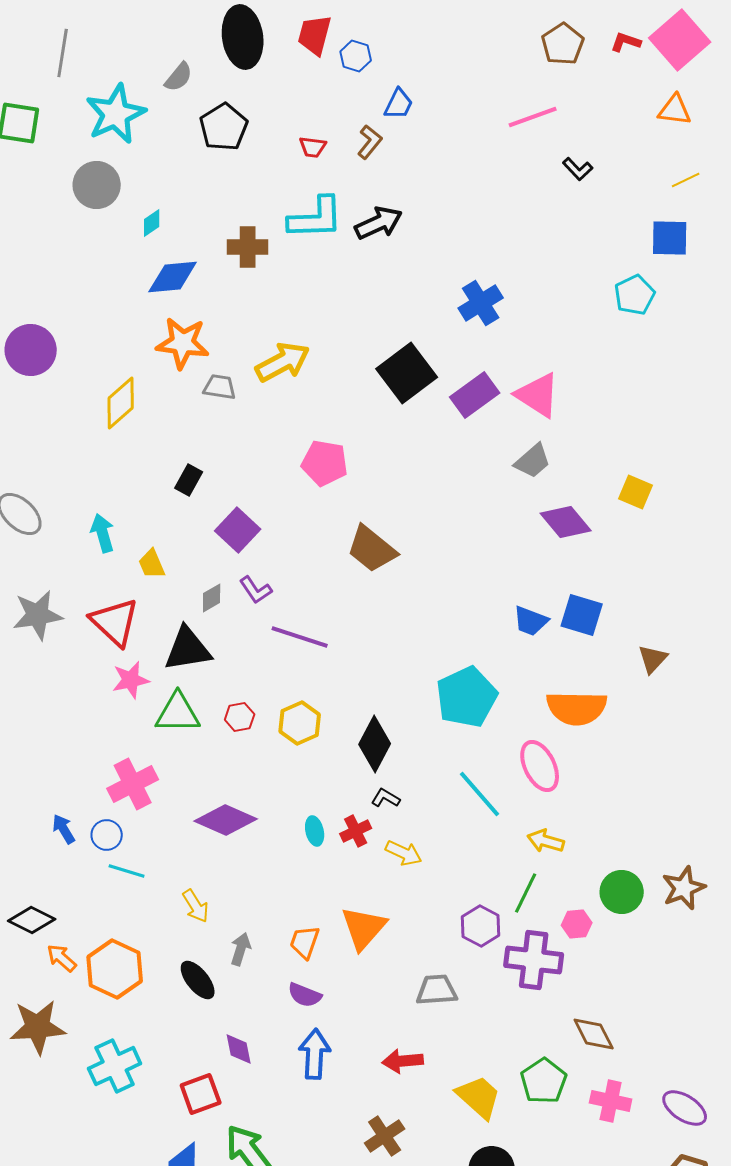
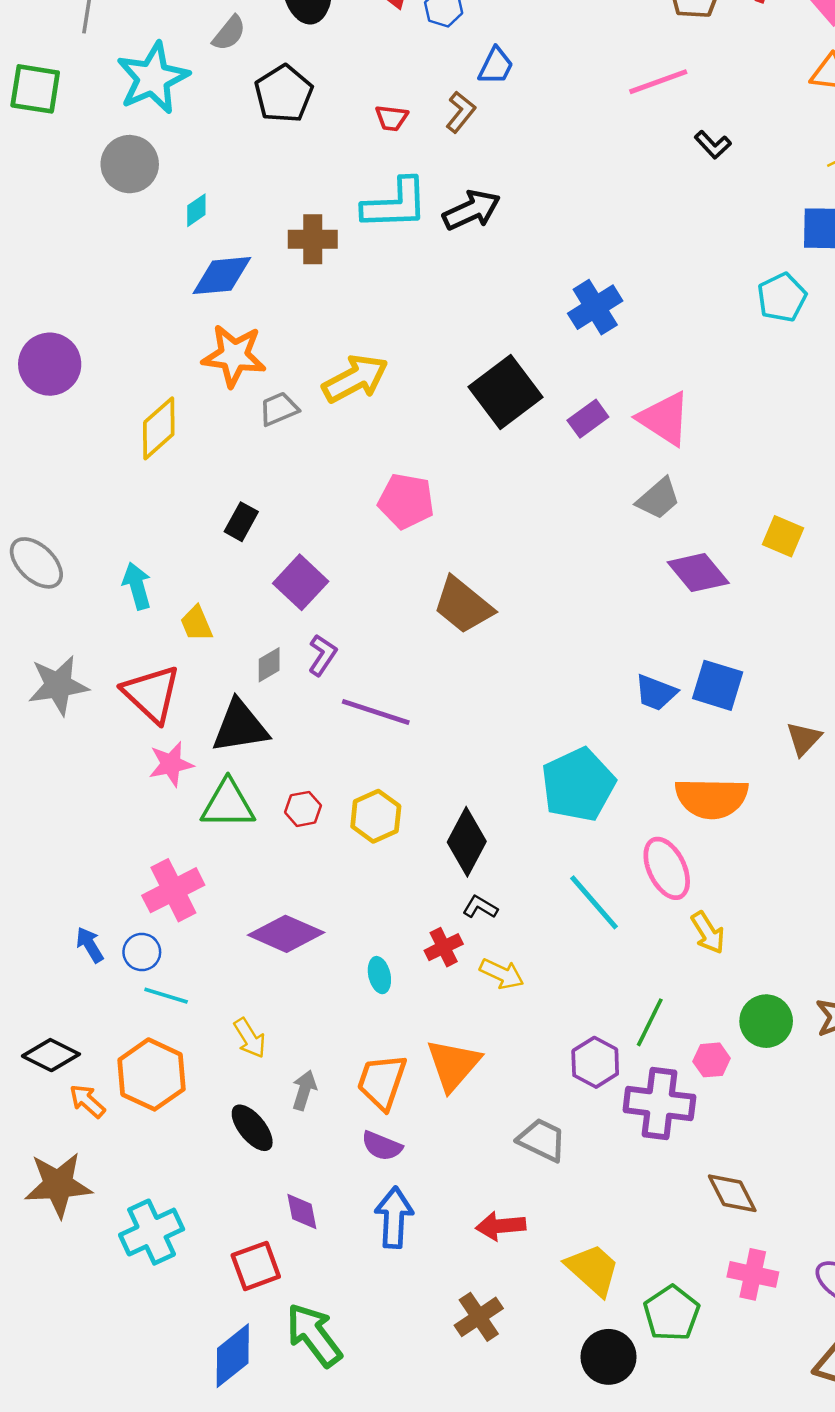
gray trapezoid: (220, 387) -> (279, 409), turned -32
purple rectangle: (475, 395) -> (588, 419), size x0.7
purple L-shape: (256, 590) -> (322, 655), turned -112
cyan ellipse: (315, 831) -> (379, 975), moved
yellow arrow: (546, 841) -> (708, 933), moved, turned -138
orange trapezoid: (305, 942) -> (382, 1082), size x1.4
orange hexagon: (115, 969) -> (152, 1074), moved
gray trapezoid: (437, 990) -> (542, 1140), turned 30
green pentagon: (544, 1081) -> (672, 1313), moved

